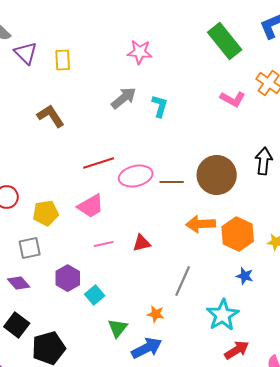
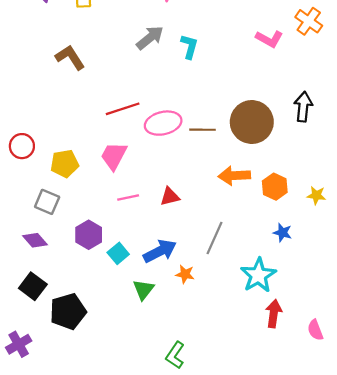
pink trapezoid: (91, 206) -> (114, 156), turned 148
orange hexagon: (238, 234) -> (275, 187), size x0.7
gray square: (30, 248) -> (47, 202), turned 35
blue arrow: (147, 348) -> (160, 251), moved
red arrow: (237, 350) -> (274, 314), turned -50

